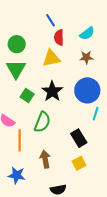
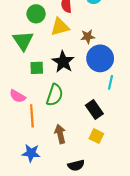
green circle: (17, 44) -> (36, 14), moved
brown star: (86, 57) -> (88, 37), moved
green square: (27, 96) -> (37, 68), turned -32
yellow square: (79, 163) -> (96, 136), turned -32

